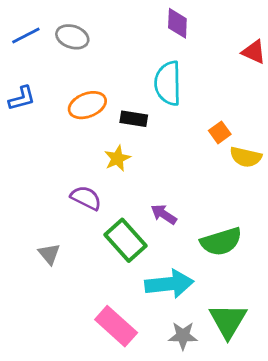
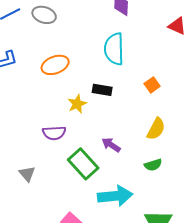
black rectangle: (134, 119) -> (102, 90), moved
yellow semicircle: (246, 157) -> (156, 129), moved, turned -75
purple semicircle: (86, 198) -> (54, 133), turned 150
green semicircle: (221, 242) -> (153, 165), size x0.6

